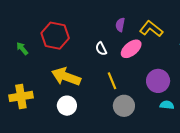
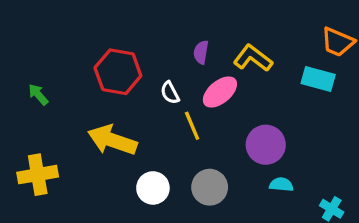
red hexagon: (55, 36) -> (118, 72), moved
yellow line: (112, 81) -> (192, 126), moved
white circle: (67, 106) -> (153, 188), moved

